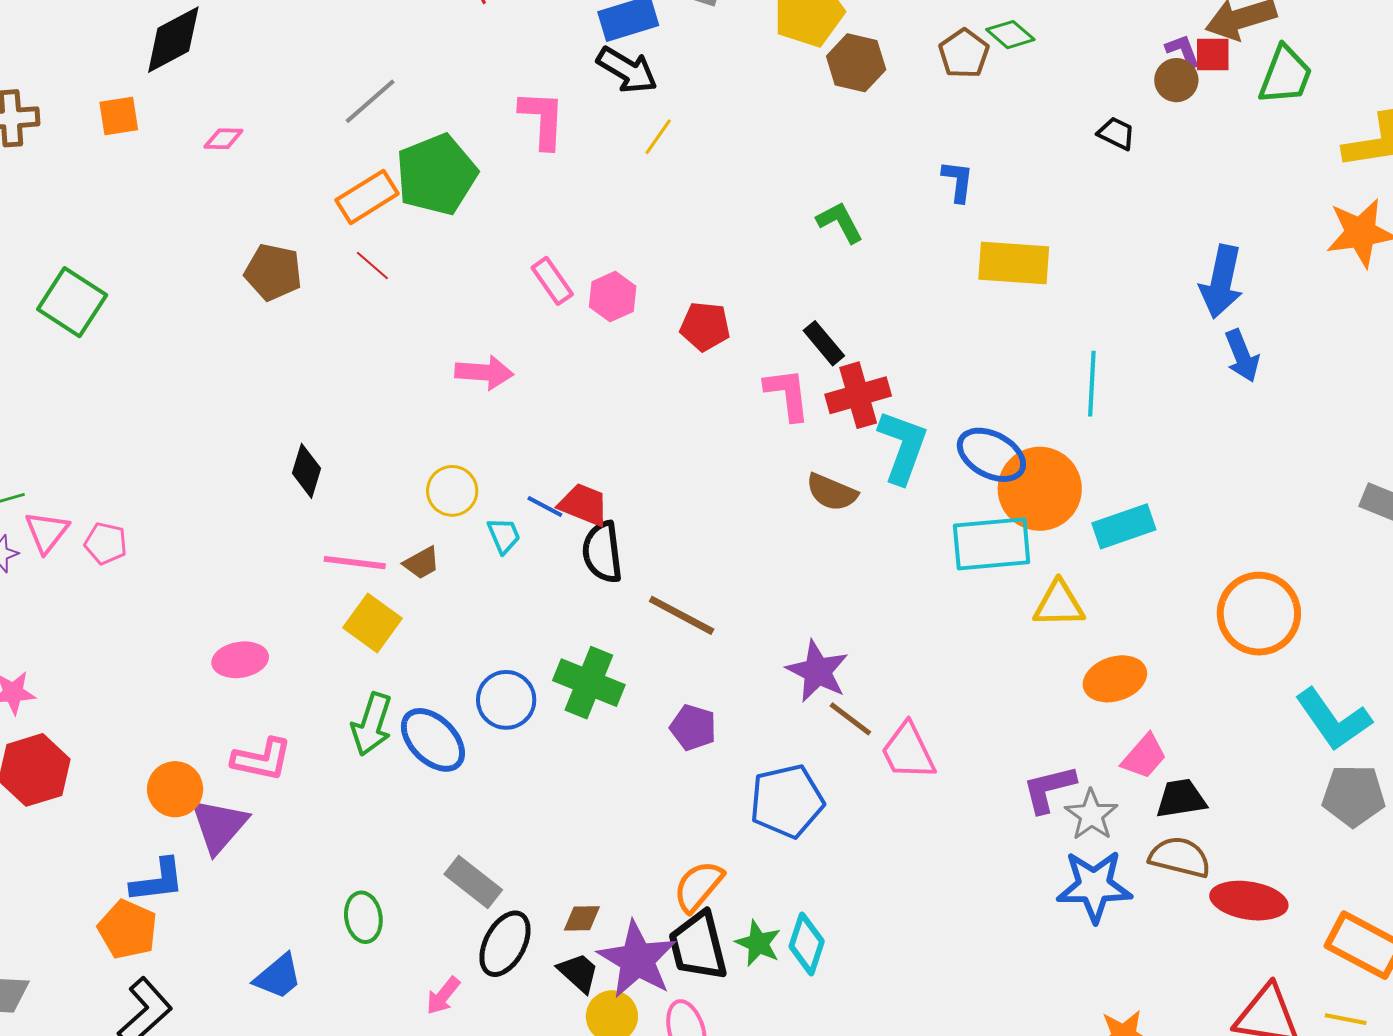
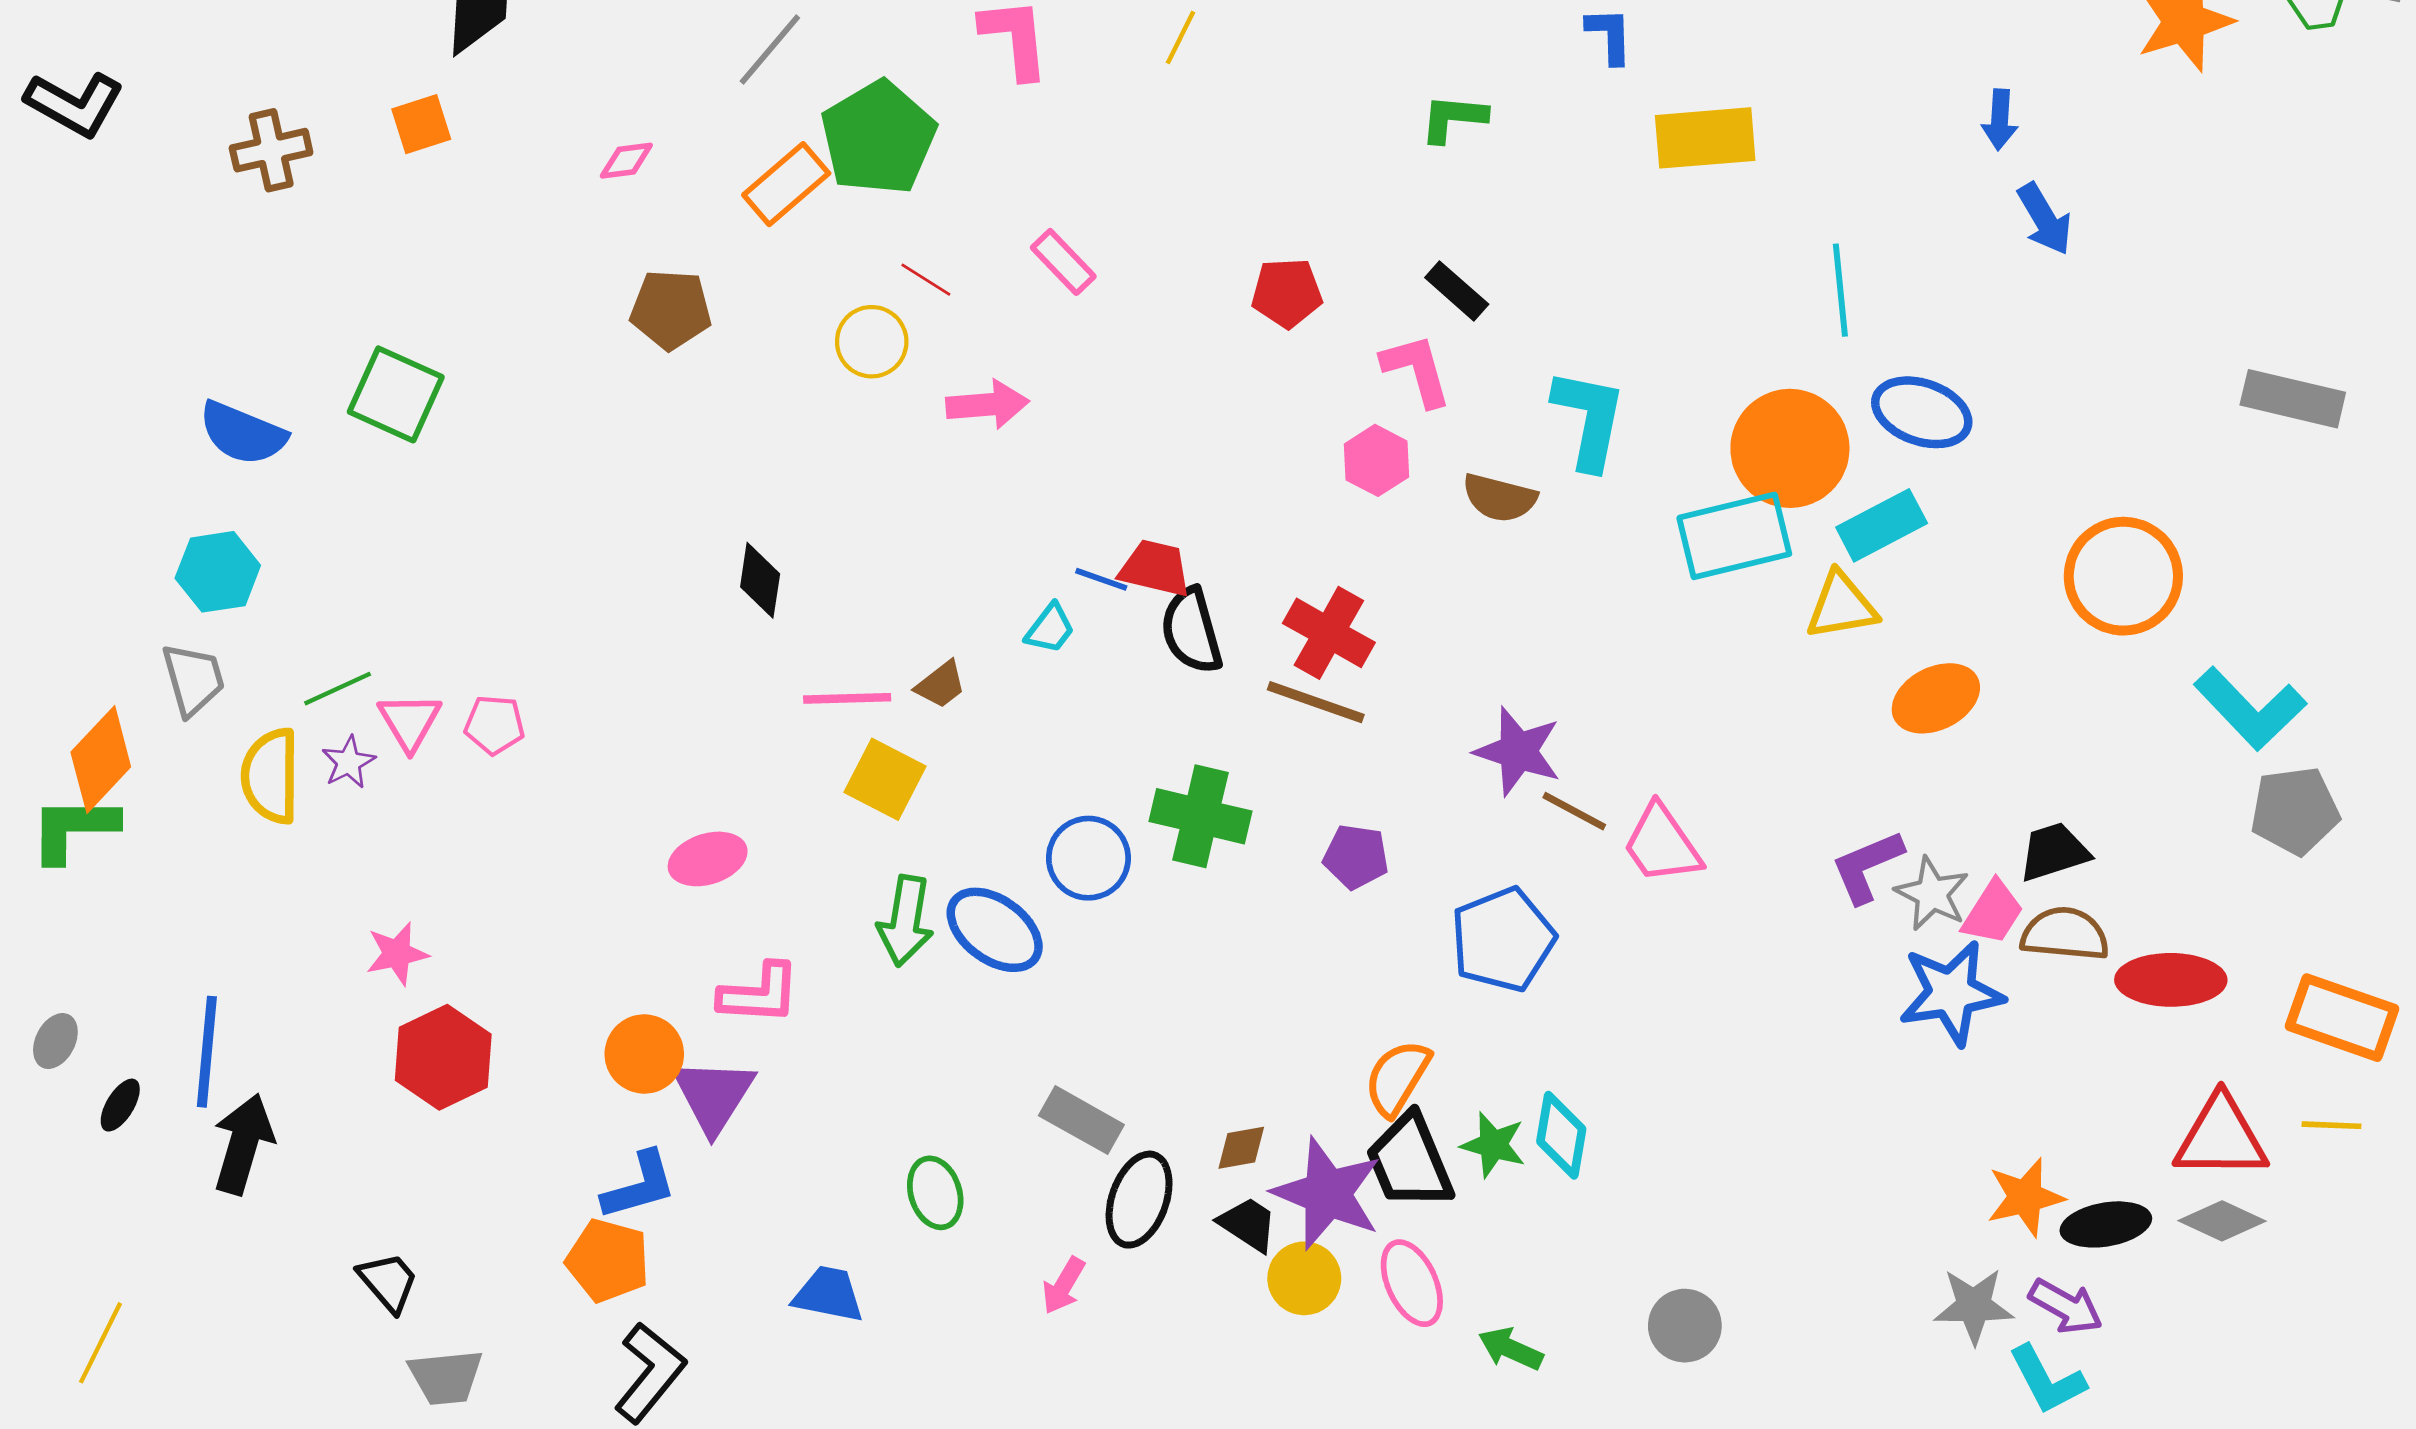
pink diamond: (223, 139) -> (626, 161), moved
green L-shape: (840, 222) -> (1453, 118), turned -48
red line: (372, 266) -> (926, 280), moved
blue arrow: (1221, 282) -> (2000, 120), size x0.6
pink hexagon: (613, 297) -> (1376, 460), moved
red cross: (858, 395) -> (1329, 633), moved, turned -36
blue ellipse: (991, 455) -> (1922, 412), moved
yellow circle: (452, 491) -> (872, 342), moved
cyan rectangle: (1124, 526) -> (1882, 525), moved
cyan trapezoid: (504, 535) -> (1050, 629), turned 69
pink trapezoid: (1144, 756) -> (1993, 912), moved
blue trapezoid: (278, 977) -> (828, 1294), turned -120

